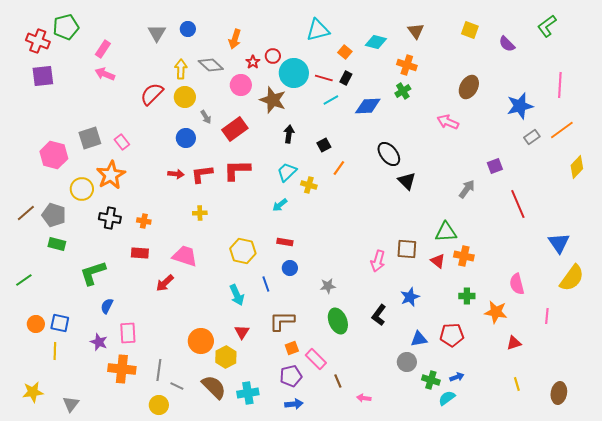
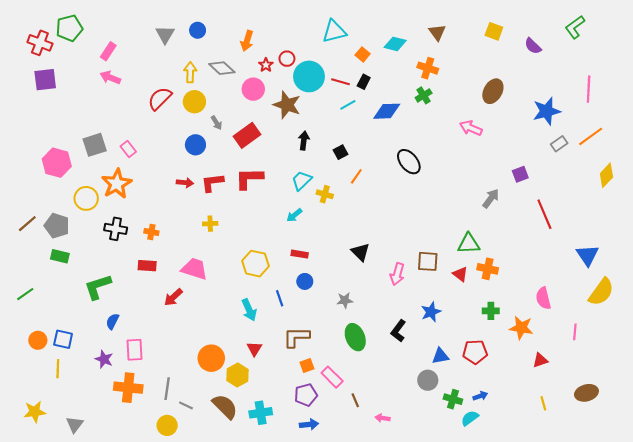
black triangle: (407, 181) -> (360, 252), moved
brown ellipse: (559, 393) -> (586, 393), moved, turned 65

